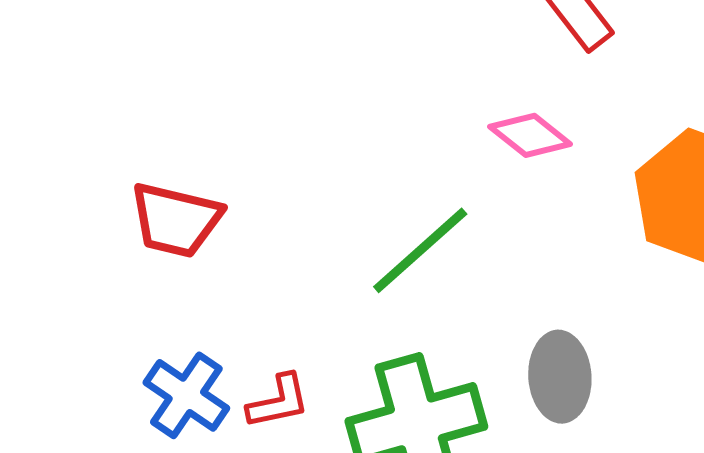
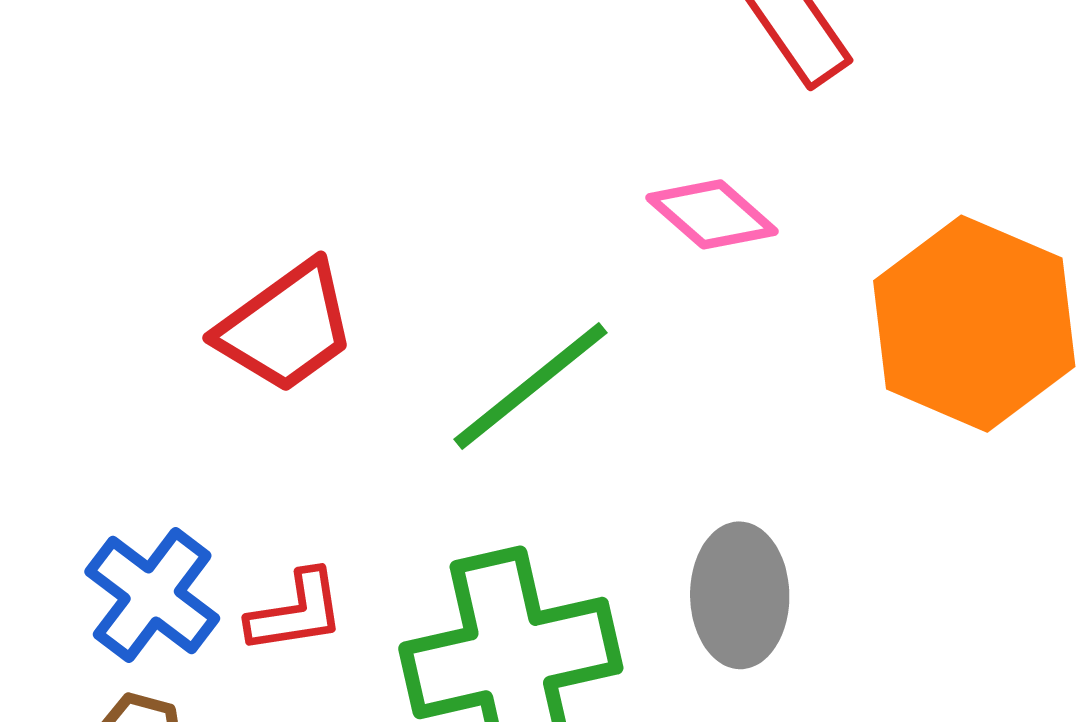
red trapezoid: (176, 220) -> (286, 327), moved, turned -52

